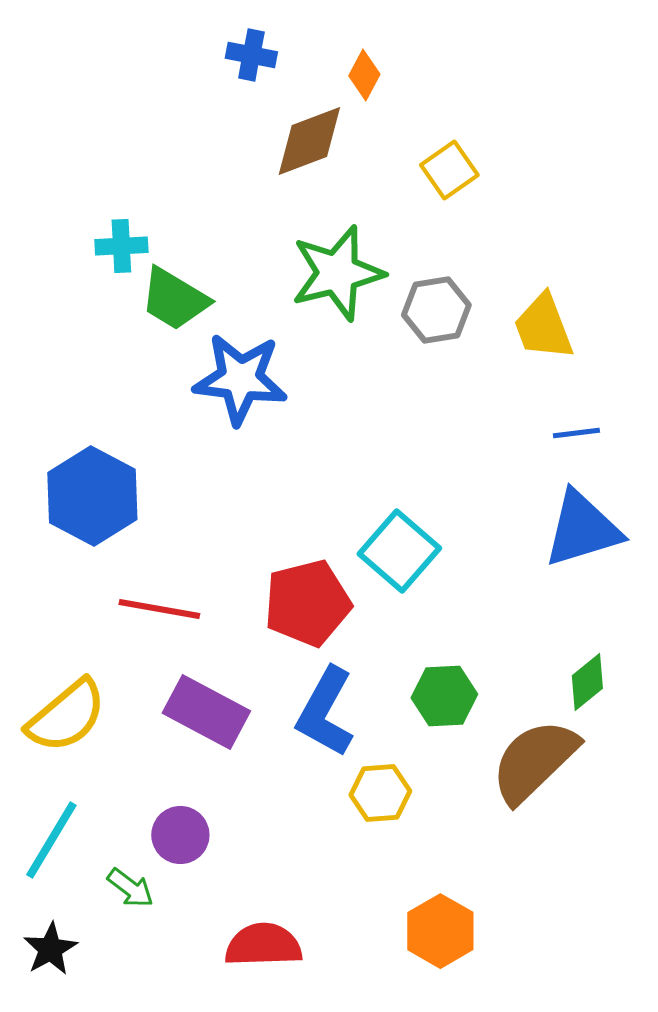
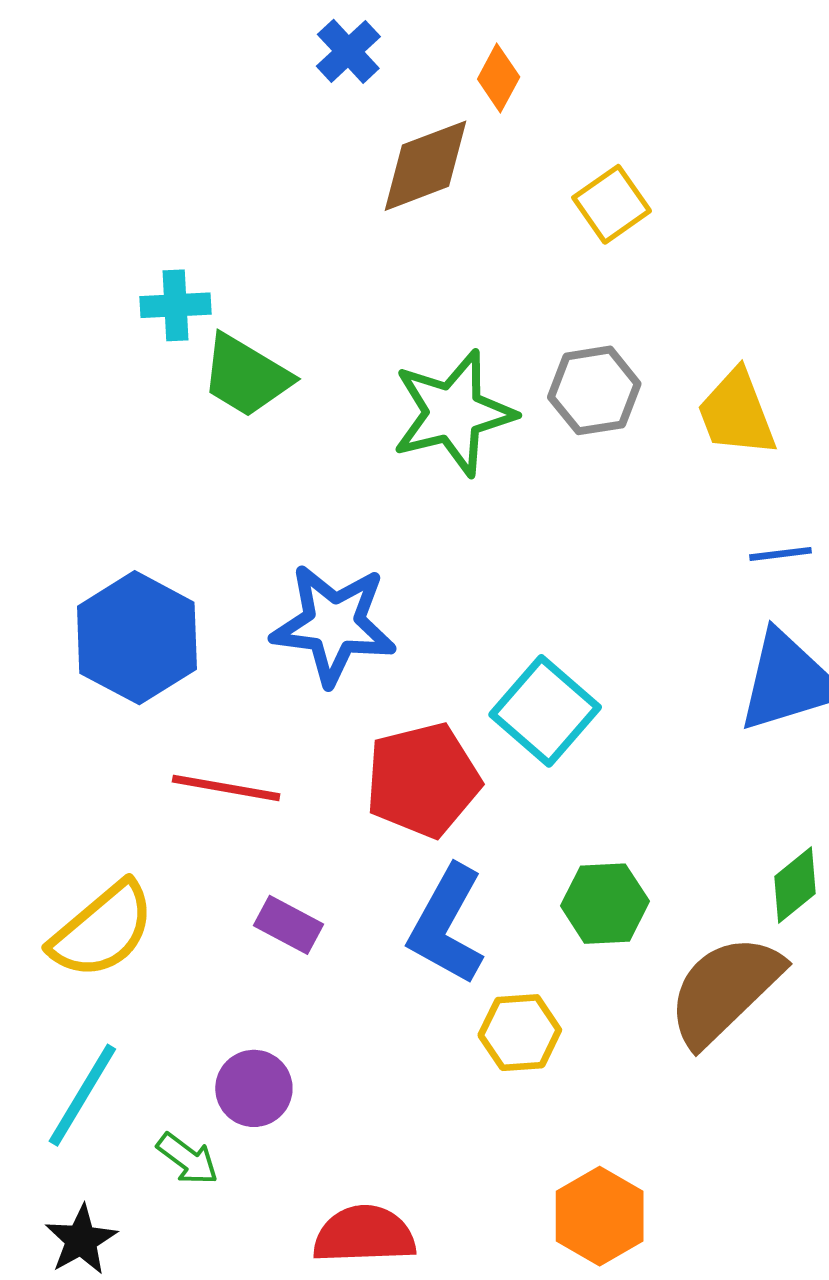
blue cross: (251, 55) -> (348, 51), turned 36
green star: (337, 273) -> (453, 413), moved
blue star: (240, 379) -> (334, 624), moved
purple rectangle: (206, 712) -> (289, 925), size x0.6

